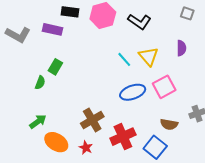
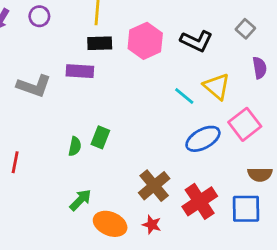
gray square: (187, 13) -> (245, 29), moved, turned 32
green rectangle: (55, 67) -> (100, 137), moved
blue square: (155, 147) -> (246, 209), turned -30

